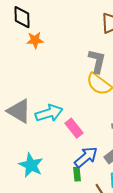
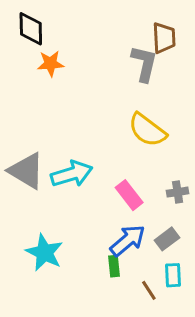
gray L-shape: (97, 61) -> (144, 64), moved
pink rectangle: (74, 128) -> (129, 195), moved

